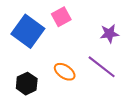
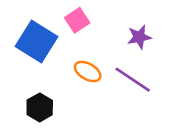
orange ellipse: (65, 72) -> (88, 71), moved

